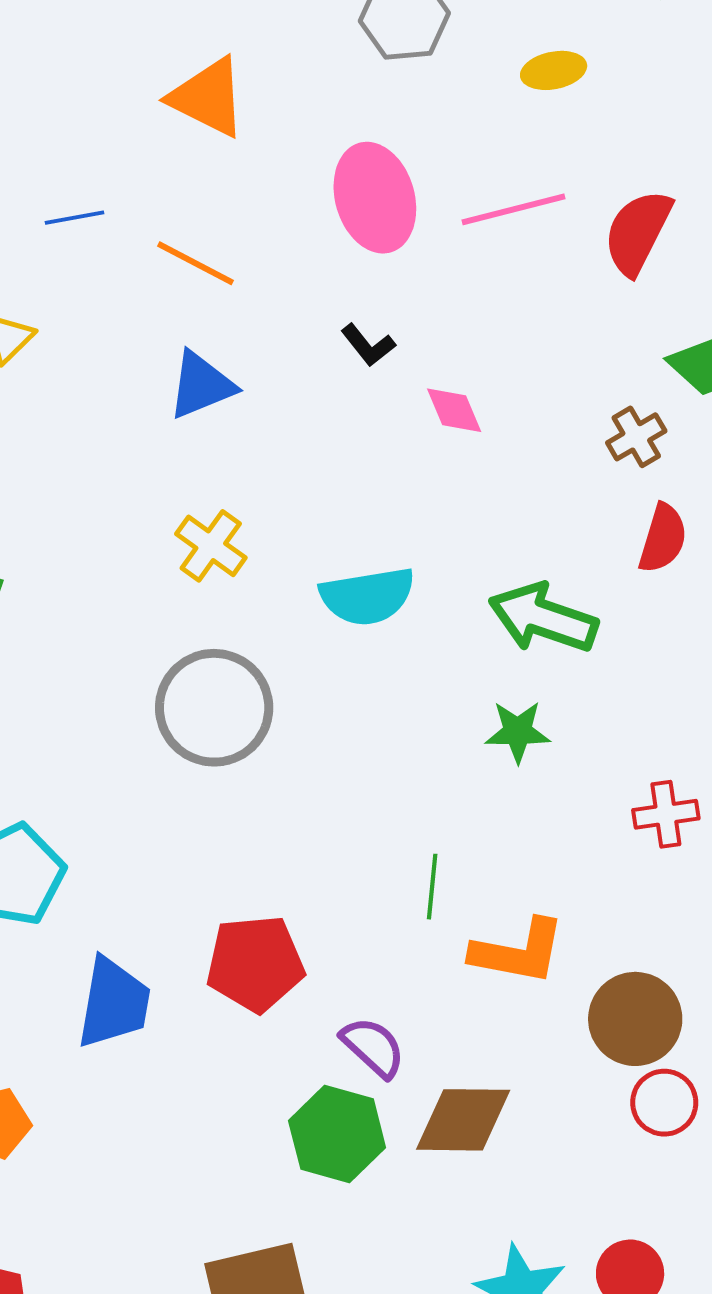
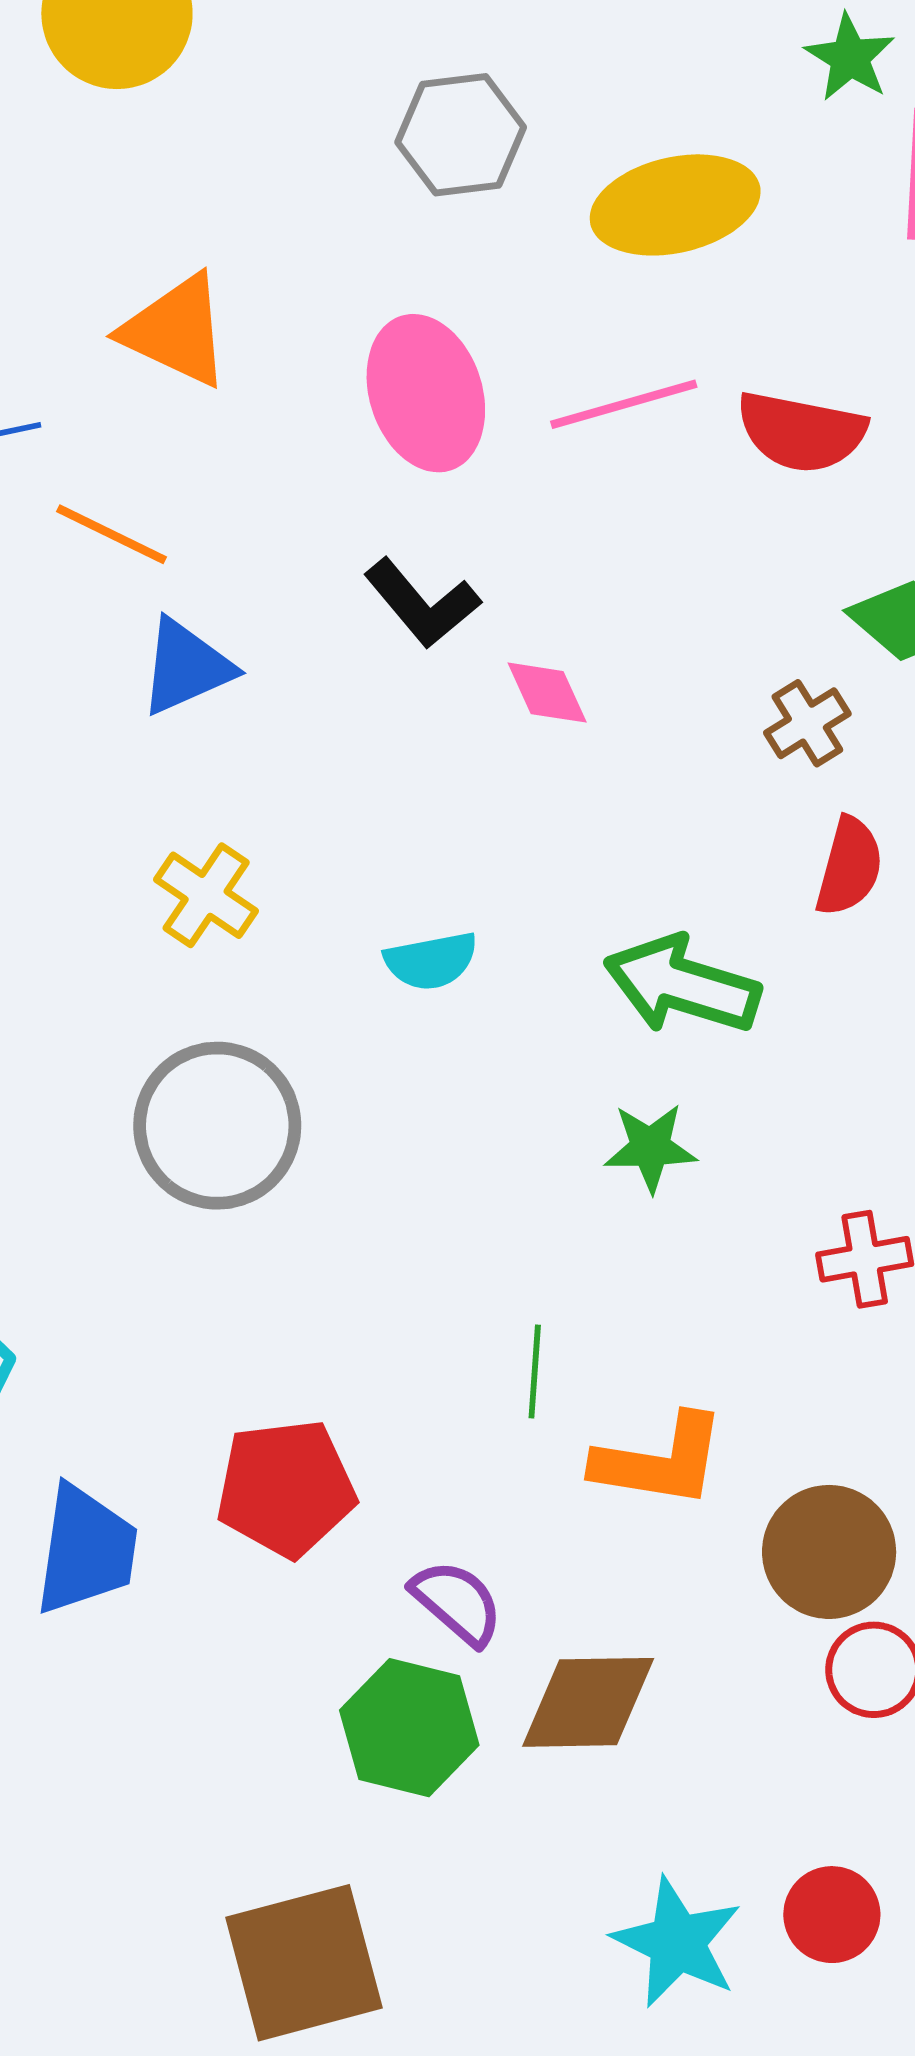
yellow ellipse: (554, 70) -> (675, 205), size x1.8
orange triangle: (208, 97) -> (176, 331), moved
red semicircle: (638, 232) -> (801, 432), turned -104
orange line: (195, 263) -> (111, 534), moved
black L-shape: (368, 345) -> (422, 603), size x1.5
cyan semicircle: (367, 596) -> (431, 961), size x0.7

